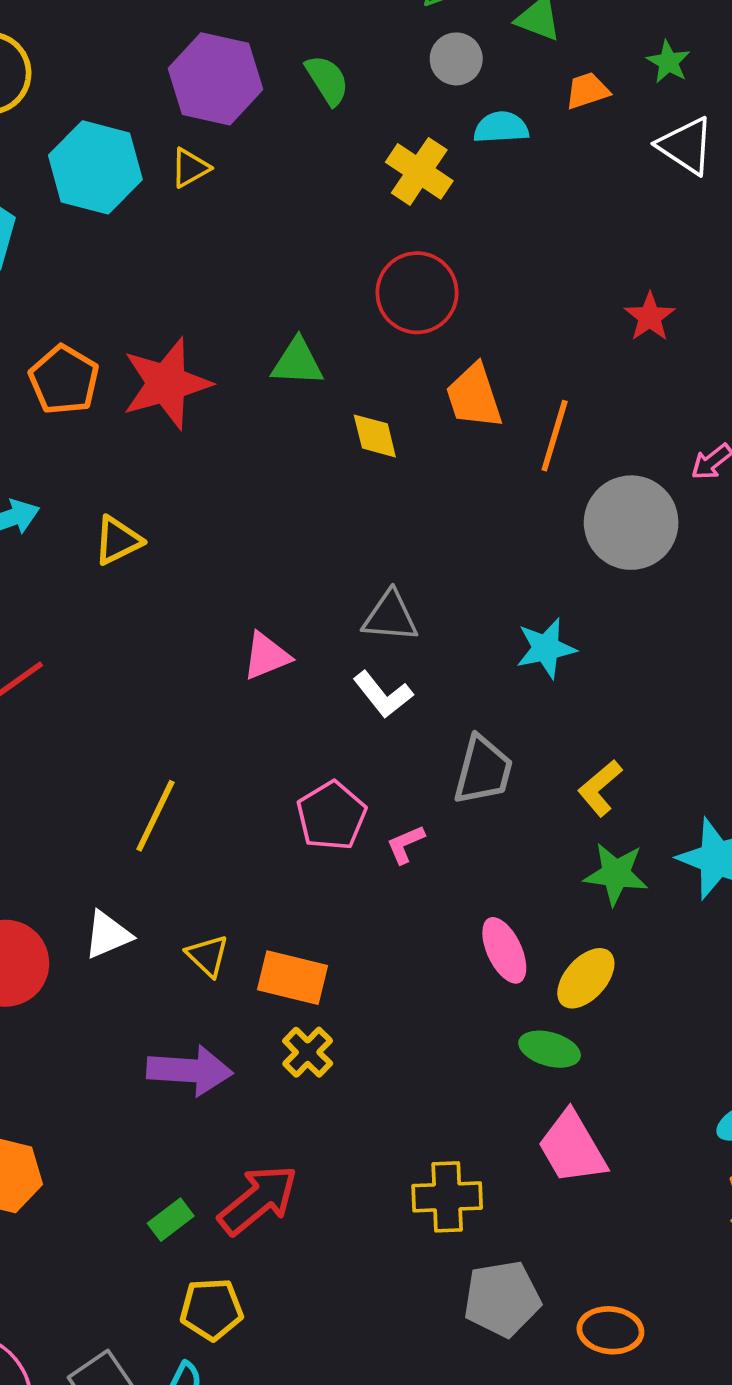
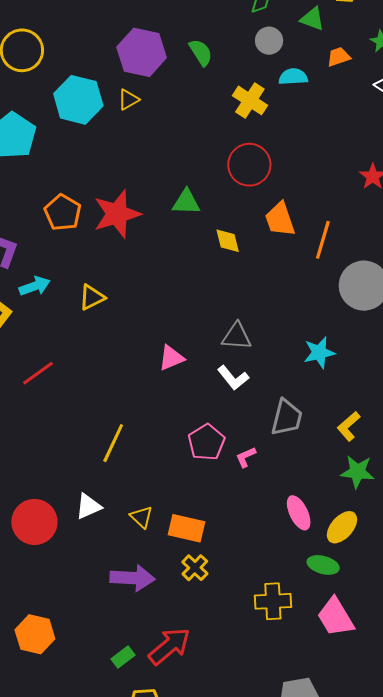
yellow cross: (447, 1197) -> (273, 601), moved

